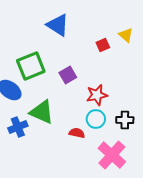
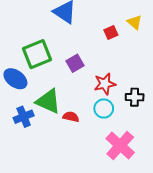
black cross: (125, 120) -> (135, 97), moved
red semicircle: (77, 133) -> (71, 117), moved

